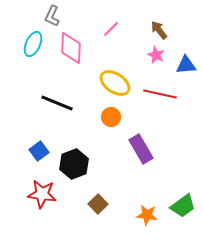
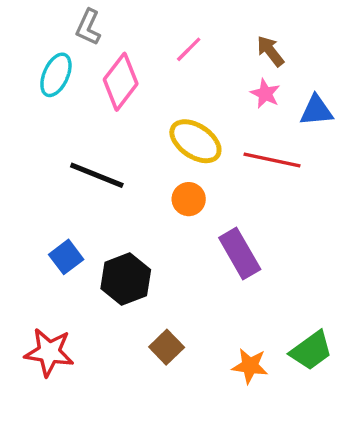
pink diamond: (71, 48) -> (121, 82), turned 36
red star: (42, 194) -> (49, 352), moved

